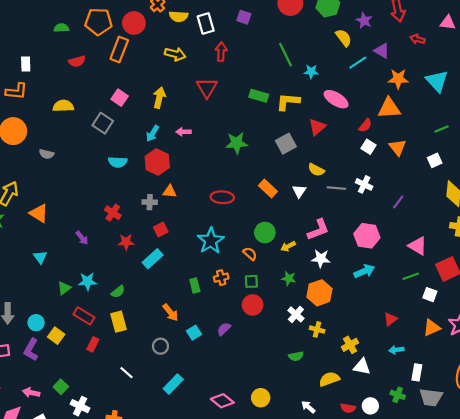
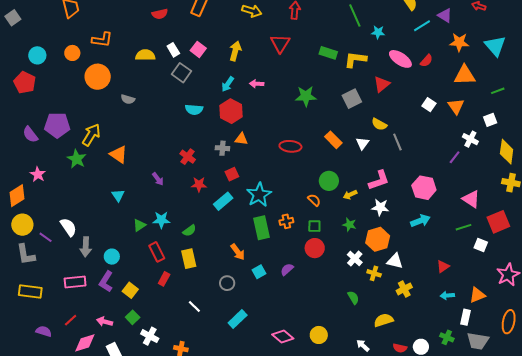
white rectangle: (26, 64) -> (173, 50), moved, turned -32
orange triangle: (389, 108) -> (465, 75), moved
red semicircle: (365, 125) -> (426, 61), moved
white cross: (364, 184) -> (470, 139), moved
gray line: (336, 188) -> (397, 142), turned 60
cyan star: (211, 241) -> (259, 195), moved
green rectangle: (195, 285) -> (261, 228), size x1.6
red rectangle: (84, 316) -> (157, 252), turned 30
orange triangle: (432, 328) -> (477, 295), moved
yellow square: (56, 336) -> (130, 290), moved
green semicircle: (296, 356) -> (353, 298), turned -112
white triangle: (362, 367) -> (395, 261), moved

